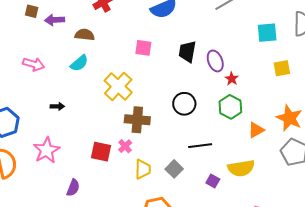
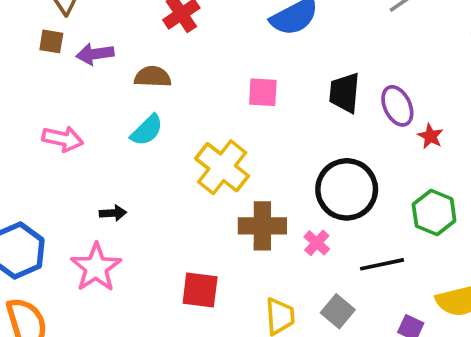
black circle: (184, 104) -> (347, 189), size x1.4
green hexagon: (230, 107) -> (434, 212), moved
pink cross: (125, 146) -> (317, 243), moved
pink star: (47, 150) -> (96, 267), moved

